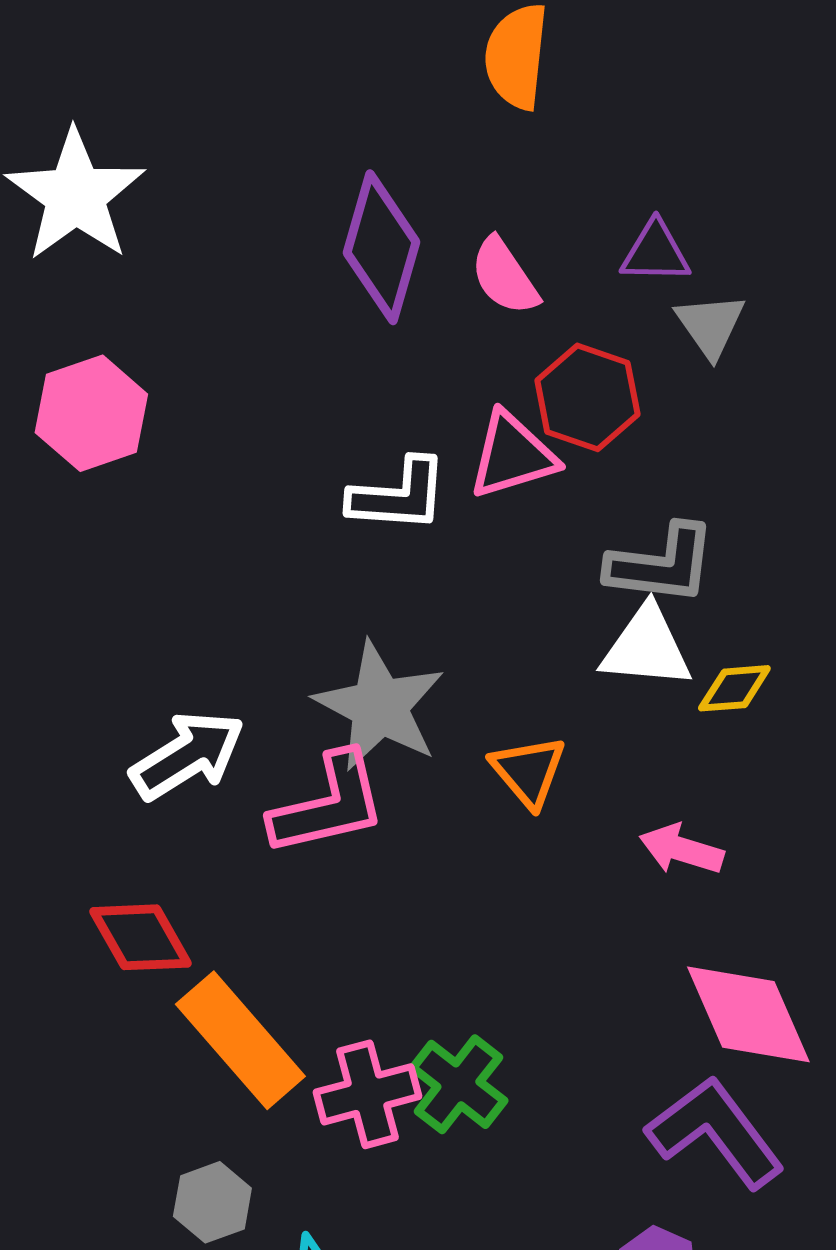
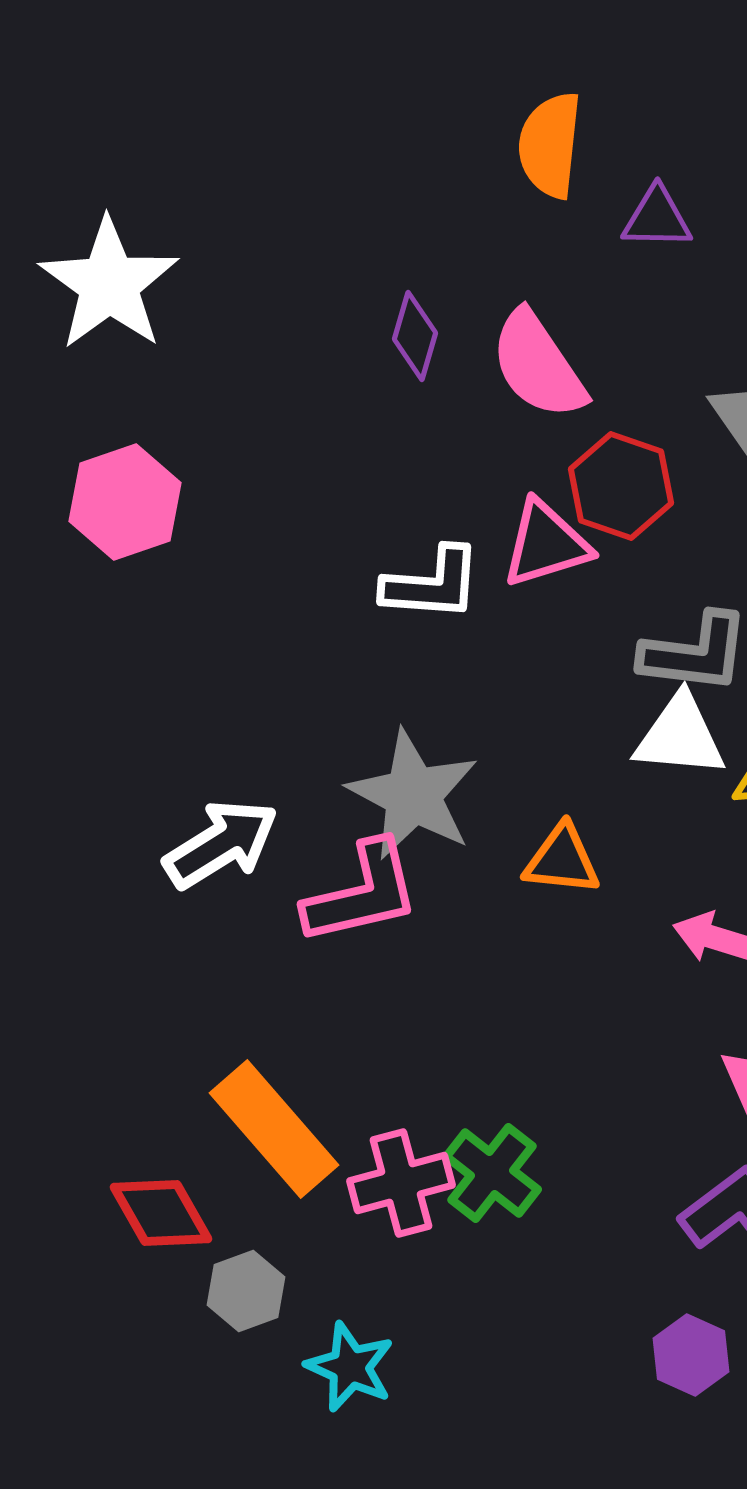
purple diamond: (381, 247) -> (415, 336), size x0.6
purple triangle: (655, 252) -> (657, 218), moved
pink semicircle: (504, 276) -> (538, 365), size x1.4
orange triangle: (528, 771) -> (562, 860), turned -44
red diamond: (140, 937) -> (161, 1213), moved

